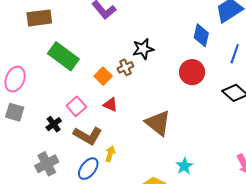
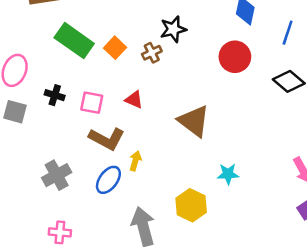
orange square: (103, 76) -> (115, 48), moved
pink square: (76, 106) -> (92, 103), turned -36
black cross: (54, 124) -> (55, 95), moved, turned -35
cyan star: (184, 166) -> (228, 174), turned 30

